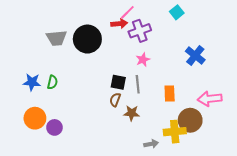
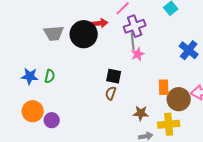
red arrow: (119, 24) -> (100, 23), moved
gray line: (138, 84) -> (133, 41), moved
brown star: (132, 113) -> (141, 113), moved
brown circle: (190, 120) -> (179, 99), moved

